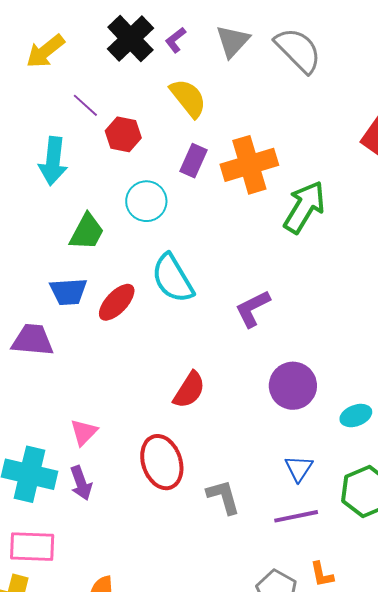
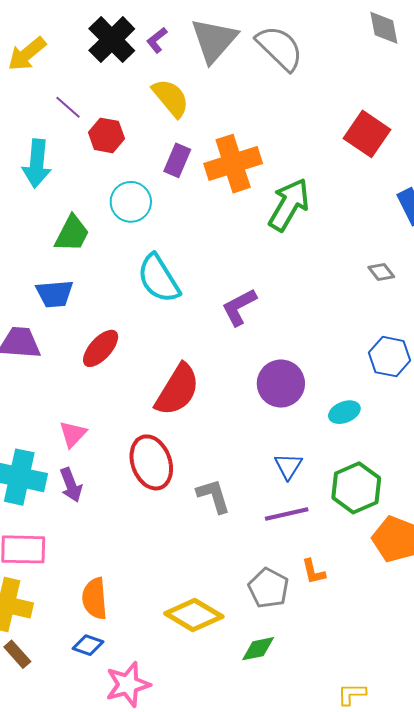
gray triangle: (233, 41) -> (214, 40), size x1.4
red ellipse: (117, 302) -> (101, 348), moved
red semicircle: (189, 390) -> (177, 390), size x1.4

